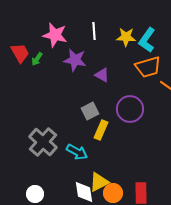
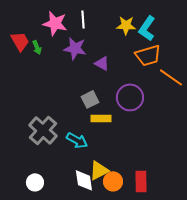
white line: (94, 31) -> (83, 19), moved
green arrow: (37, 59) -> (37, 47), turned -56
yellow rectangle: (101, 130) -> (101, 118), turned 66

